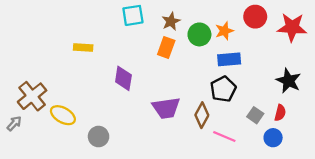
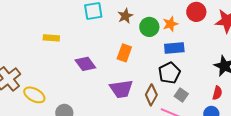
orange rectangle: (166, 47) -> (124, 53), moved
purple diamond: (123, 78) -> (85, 64), turned -45
gray square: (255, 115) -> (181, 95), moved

